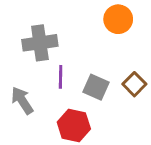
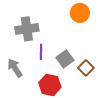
brown square: (134, 84) -> (86, 68), moved
gray square: (96, 87) -> (65, 59), turned 30

